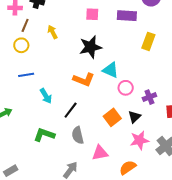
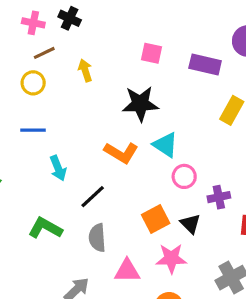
brown line: (25, 25) -> (44, 53), turned 32
black triangle: (134, 117) -> (190, 224), turned -40
pink star: (139, 140) -> (171, 258), moved

